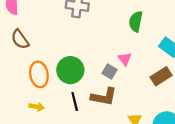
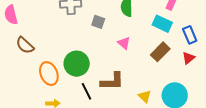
gray square: (109, 72) -> (98, 22), moved

